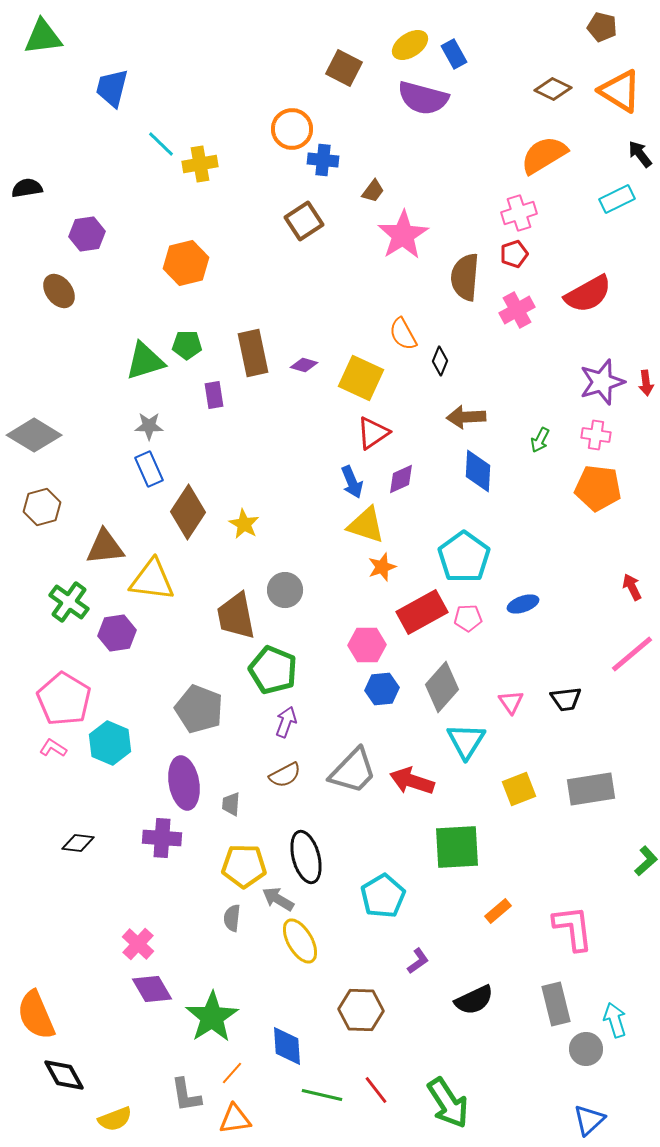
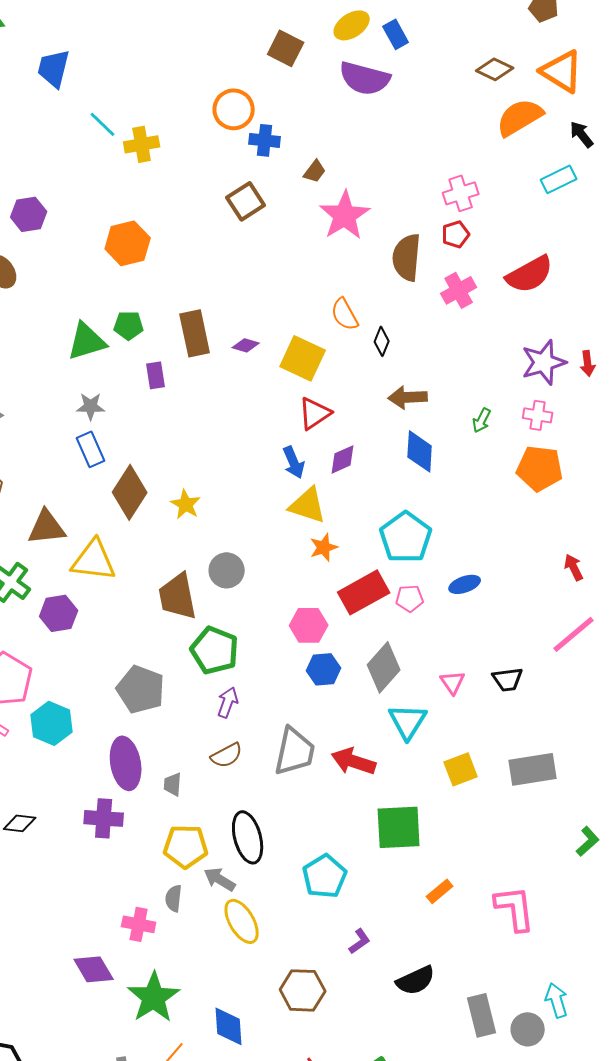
orange semicircle: (544, 155) -> (520, 117), moved
gray trapezoid: (353, 771) -> (295, 751), turned -32
pink cross: (138, 944) -> (139, 924), moved, turned -32
gray rectangle: (556, 1004) -> (482, 1015), moved

